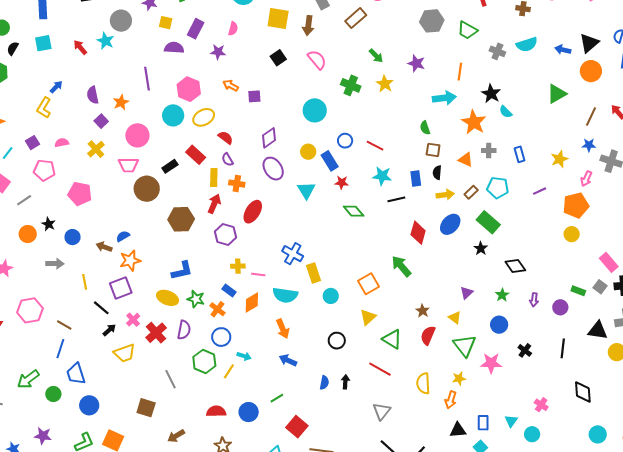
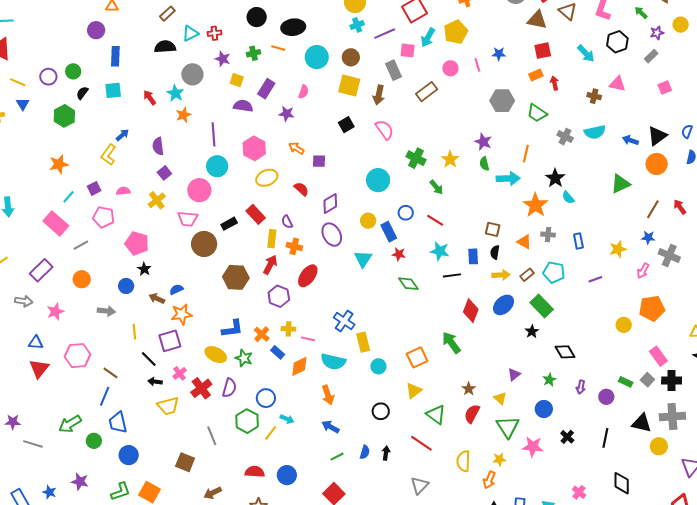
green arrow: (376, 56) -> (436, 187), moved
orange star: (121, 102) -> (183, 115), moved
cyan circle: (173, 115) -> (217, 166), moved
green semicircle: (425, 128) -> (484, 164), moved
red semicircle: (226, 138) -> (301, 189), moved
orange pentagon: (576, 205) -> (652, 308), moved
black star: (49, 224) -> (144, 269), moved
orange cross: (217, 309) -> (262, 334), moved
black arrow: (109, 330) -> (155, 382), turned -136
green line: (277, 398) -> (337, 457), moved

